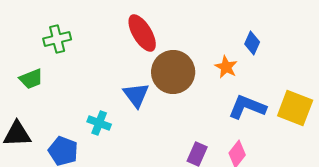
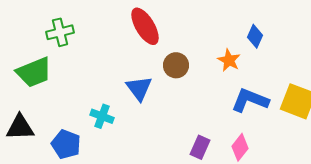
brown circle: (173, 72) -> (176, 65), size x0.6
green trapezoid: (31, 79) -> (34, 72), size x1.5

